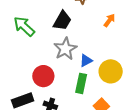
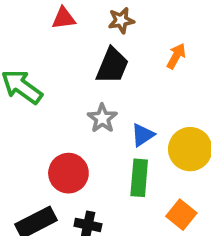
black trapezoid: (62, 21) -> (112, 66), moved
gray star: (65, 49) -> (102, 118), size x0.7

